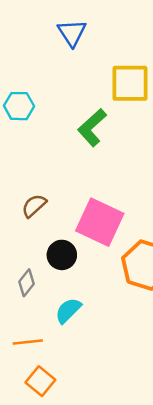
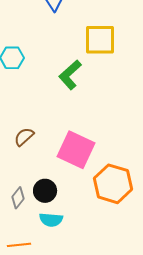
black circle: (62, 255) -> (45, 191), moved
cyan semicircle: (68, 310) -> (51, 220), turned -130

